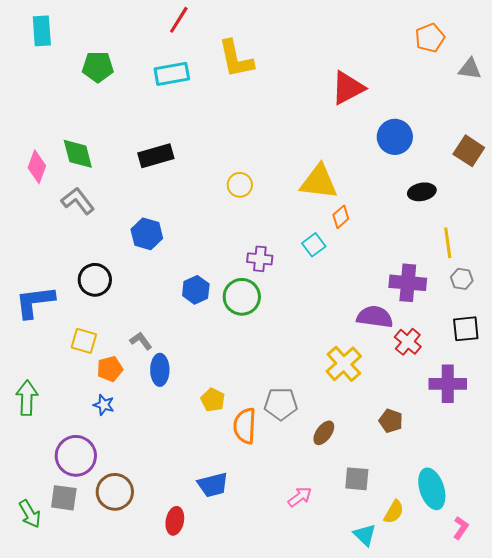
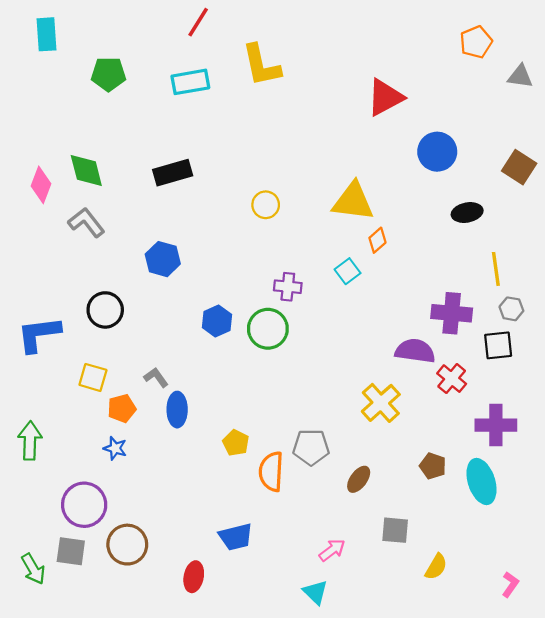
black square: (466, 329) -> (498, 345), moved
cyan ellipse: (432, 489) -> (482, 481), moved
cyan triangle: (365, 535) -> (315, 592), moved

